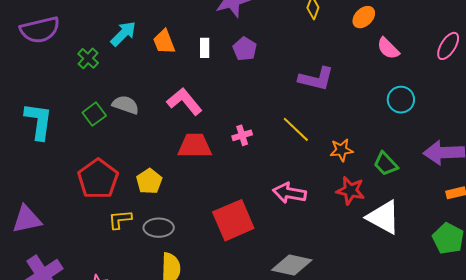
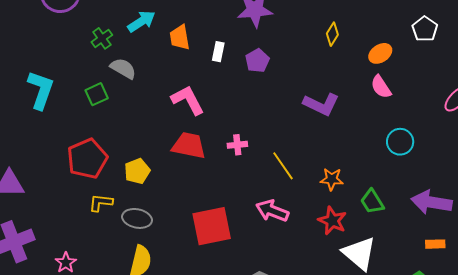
pink semicircle: (388, 48) -> (381, 87), moved
gray semicircle: (126, 105) -> (123, 68), moved
yellow line: (296, 129) -> (283, 166), moved

